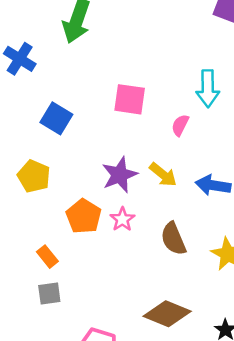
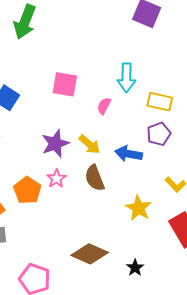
orange pentagon: (84, 216) -> (27, 190), moved
brown semicircle: (173, 239) -> (95, 178), moved

